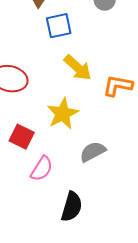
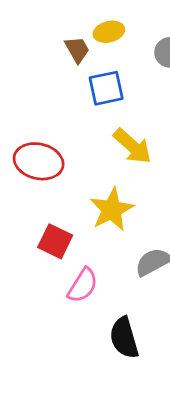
black semicircle: (72, 207) -> (124, 338), turned 148

